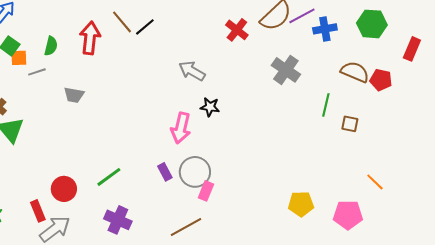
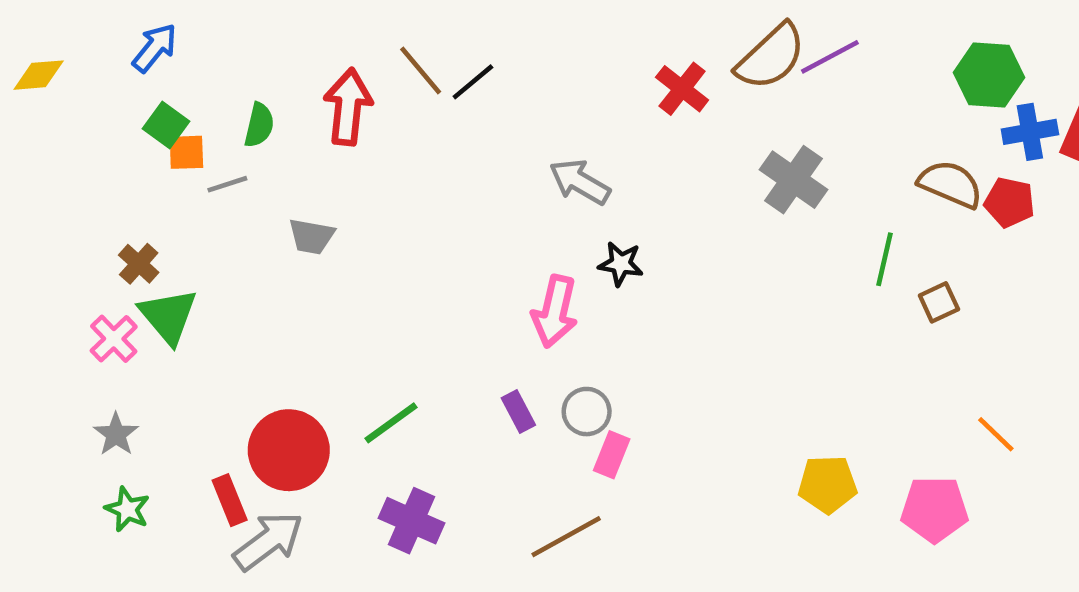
blue cross: (325, 29) -> (1030, 132), moved
brown square: (350, 124) -> (939, 302), turned -36
gray circle: (195, 172) -> (587, 412), size x0.7
red circle: (64, 189) -> (289, 450), size x1.4

